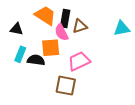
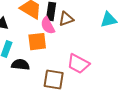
black semicircle: (36, 60) -> (20, 65), moved
pink trapezoid: (79, 61) -> (78, 64), moved, turned -125

